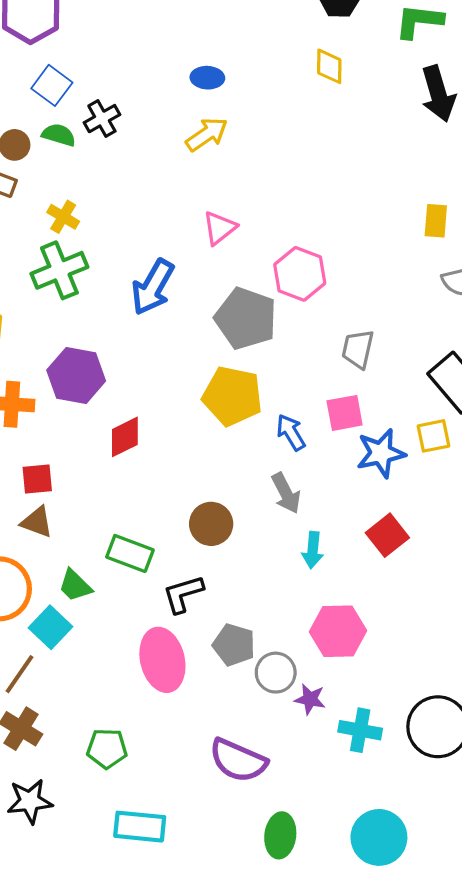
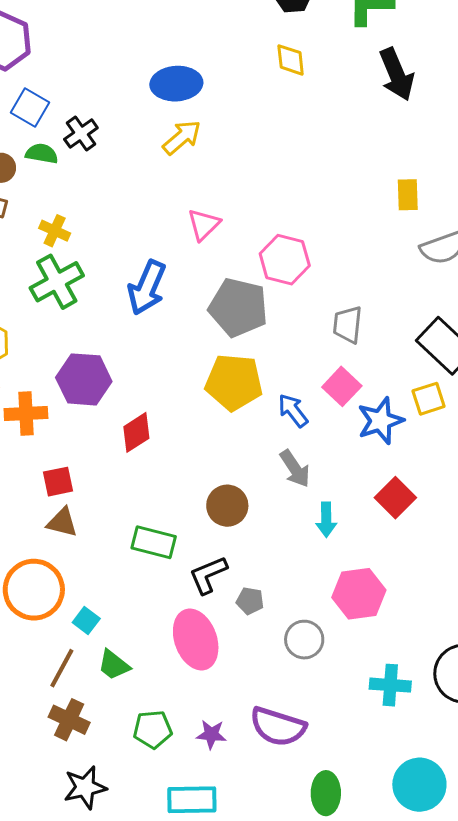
blue ellipse: (207, 78) -> (176, 84), size x1.6
pink square: (345, 413) -> (342, 386), turned -30
green trapezoid: (75, 585) -> (114, 665), moved
cyan square: (50, 627) -> (86, 620), size x0.7
gray pentagon: (234, 645) -> (250, 601), moved, size x0.7
purple star: (310, 699) -> (211, 734), moved

